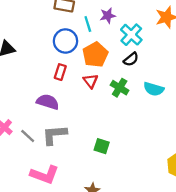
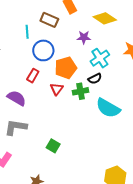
cyan line: (88, 24) -> (27, 32), moved
green cross: (120, 88) -> (81, 91), moved, turned 35
cyan semicircle: (154, 89) -> (108, 108), size x1.4

